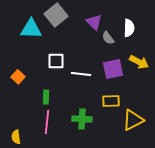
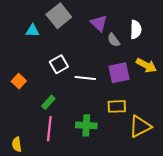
cyan triangle: (31, 29) -> (33, 31), size x0.6
white square: (56, 61) -> (59, 64), turned -30
green rectangle: (46, 97) -> (48, 102), turned 40

